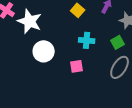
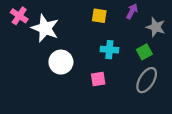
yellow square: (78, 10) -> (99, 16), turned -32

